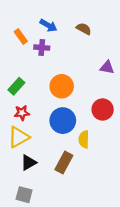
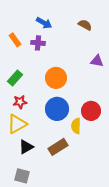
brown semicircle: (84, 29) -> (85, 25), moved
orange rectangle: (21, 36) -> (15, 40), moved
red circle: (103, 109) -> (91, 111), moved
brown rectangle: (64, 163) -> (58, 147), turned 30

